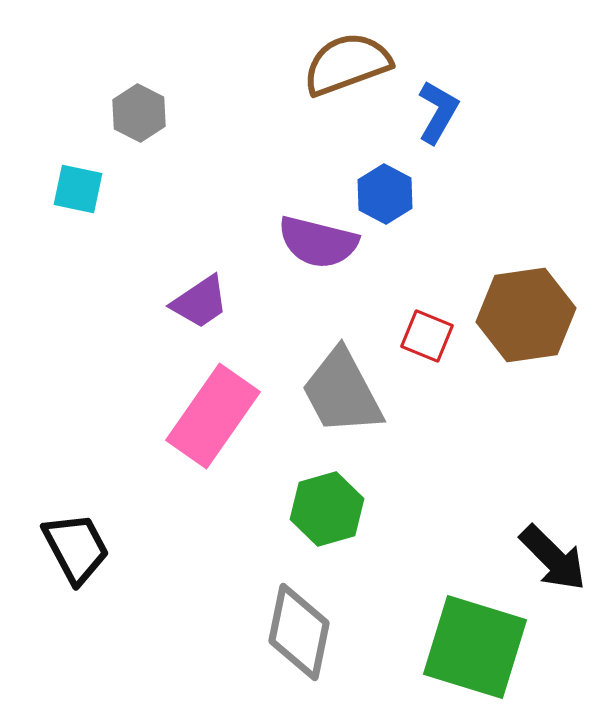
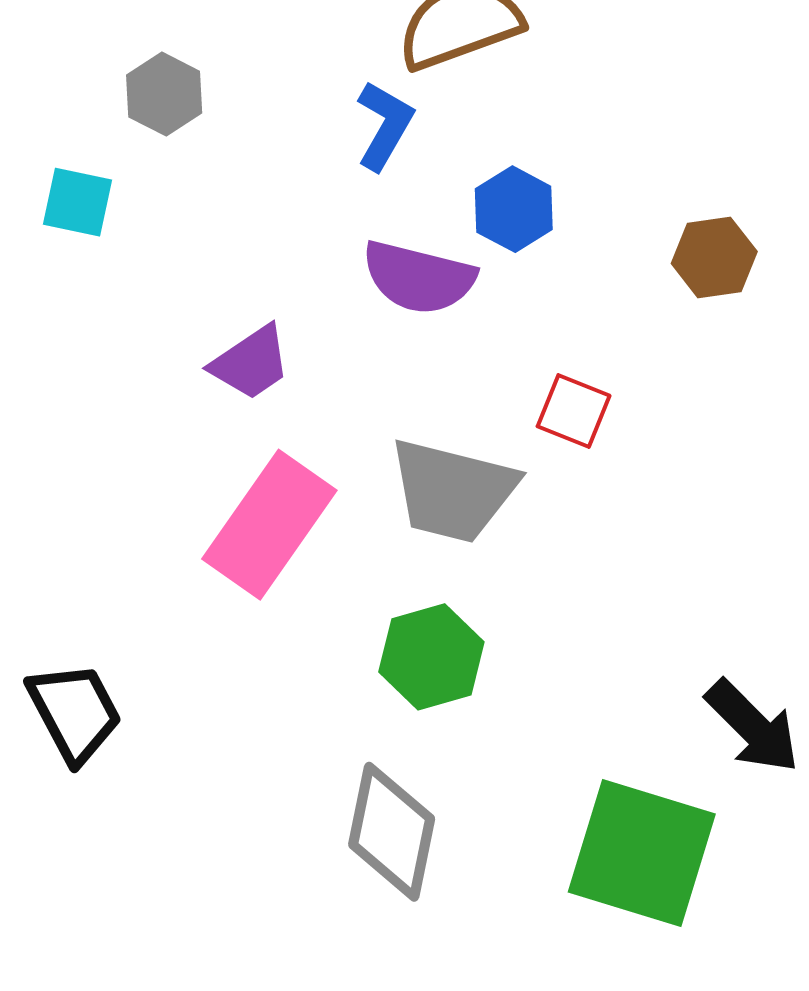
blue L-shape: (438, 112) -> (385, 125), moved
brown hexagon: (526, 315) -> (714, 258), moved, size x0.6
gray trapezoid: (342, 392) -> (453, 491), turned -48

